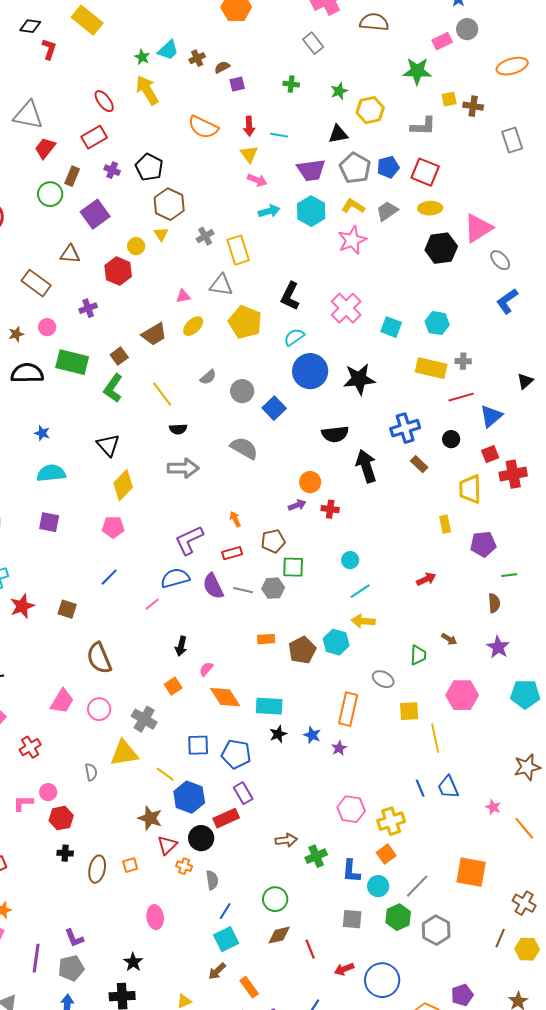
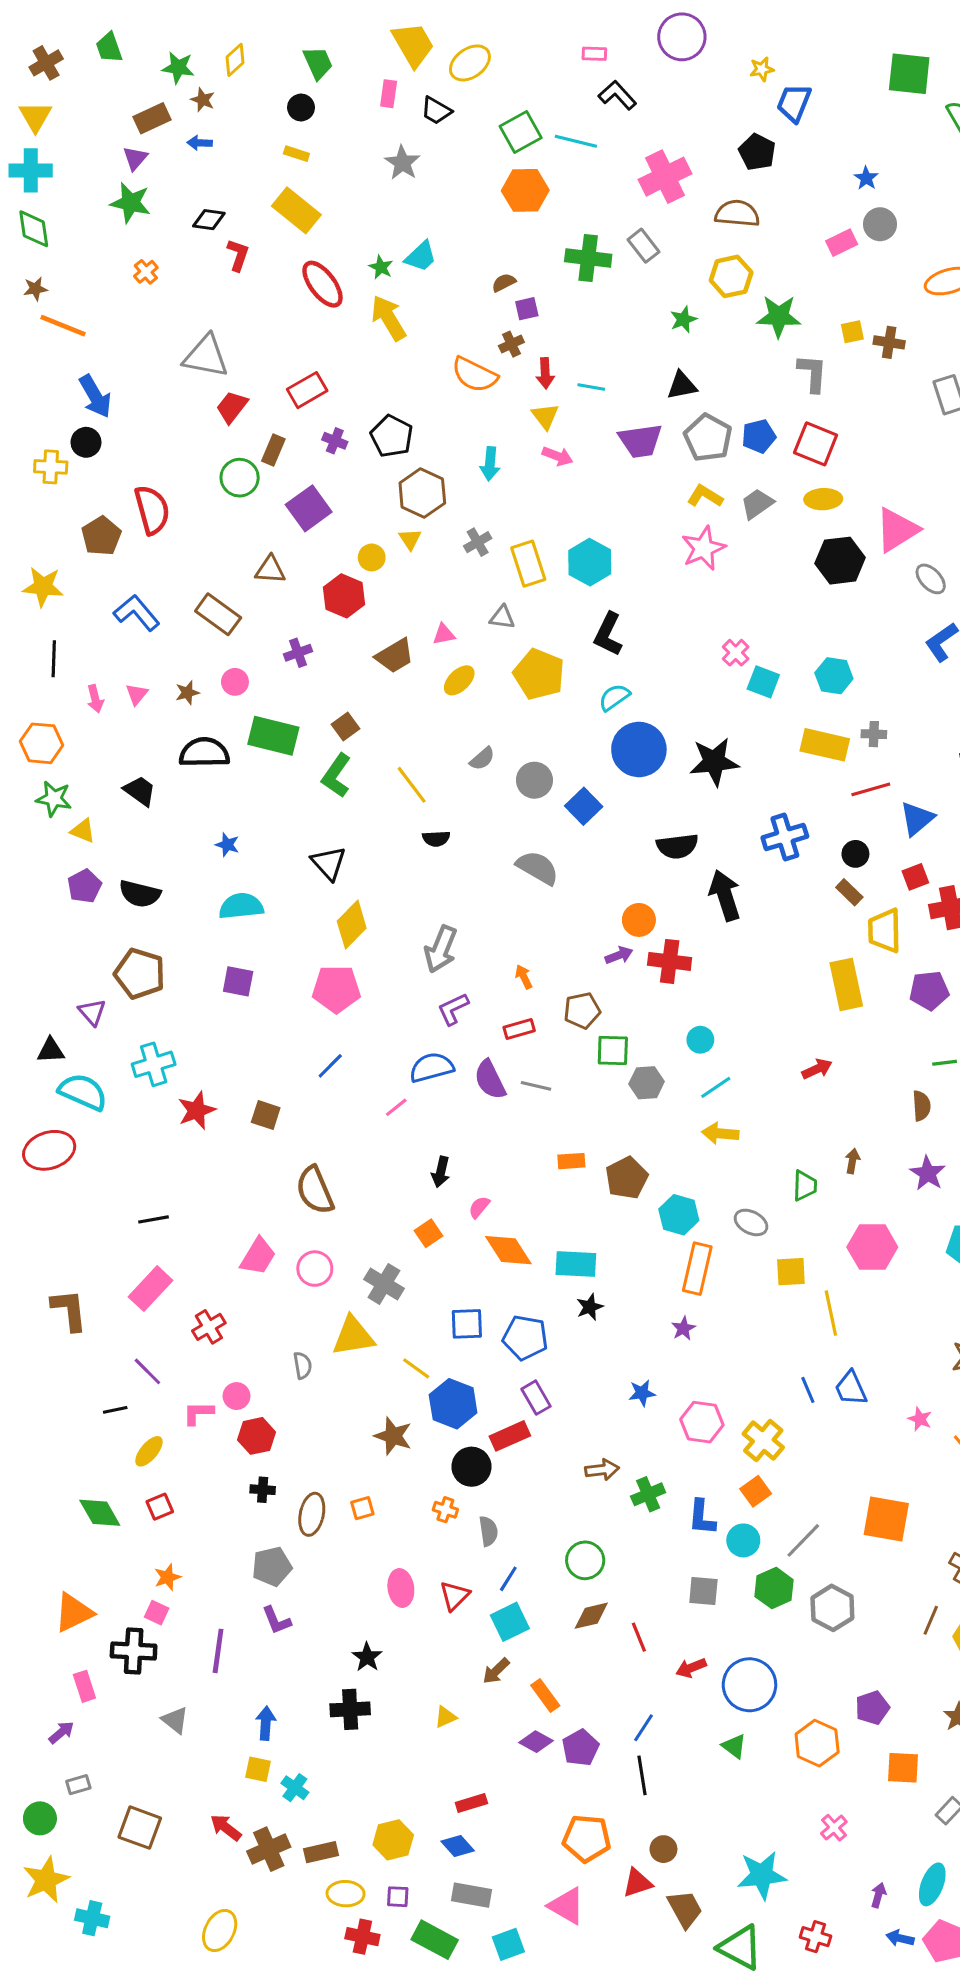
brown cross: (197, 58) -> (511, 344), moved
green star: (417, 71) -> (779, 316), moved
green cross: (291, 84) -> (588, 258), moved, size x1.8
red ellipse: (104, 101) -> (323, 284), moved, size x1.4
yellow hexagon: (370, 110) -> (731, 276), moved
gray L-shape: (423, 126) -> (812, 373), turned -88
cyan arrow: (269, 211) -> (490, 464), moved, turned 110
cyan hexagon: (311, 211) -> (590, 562), moved
gray triangle: (221, 285) -> (502, 617), size x0.7
pink cross: (346, 308) -> (736, 653), moved, size x0.6
brown trapezoid: (154, 334) -> (395, 656), moved
brown rectangle: (419, 464) -> (849, 892), moved
gray arrow: (183, 468) -> (441, 949), moved, turned 112
red cross: (330, 509) -> (670, 961), size x1.5
yellow rectangle: (445, 524) -> (846, 984), size x1.8
pink pentagon: (113, 527) -> (336, 989), size x1.4
purple L-shape: (189, 540) -> (453, 1009), size x0.7
purple pentagon: (483, 544) -> (929, 991), moved
gray hexagon: (273, 588) -> (647, 1083), moved
brown arrow: (449, 639) -> (852, 1161), turned -112
cyan hexagon: (336, 642) -> (679, 1215), moved
blue star: (312, 735) -> (642, 1393), moved, turned -30
yellow cross: (391, 821) -> (763, 1441), turned -32
red triangle: (167, 845) -> (455, 1596), moved
gray pentagon: (71, 968) -> (272, 1567), moved

